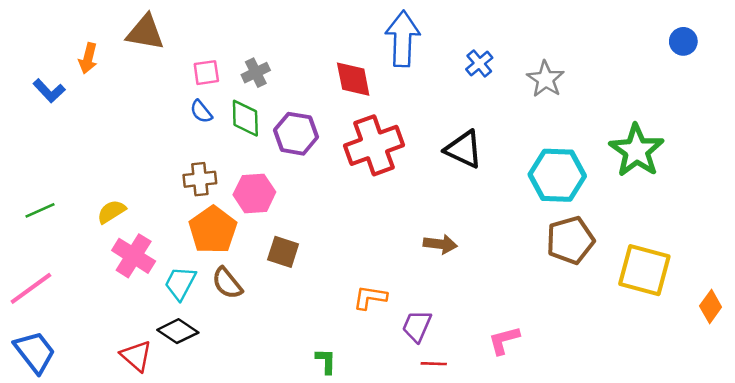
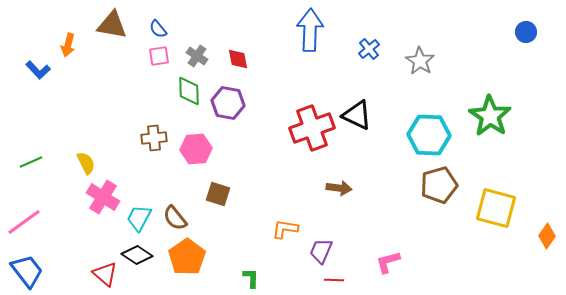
gray cross: (256, 73) -> (197, 56), turned -30
red diamond: (353, 79) -> (238, 59), moved, size x0.7
blue semicircle: (201, 112) -> (158, 29), moved
red cross: (374, 145) -> (312, 128), moved
yellow semicircle: (111, 212) -> (86, 163), turned 95
orange pentagon: (213, 230) -> (187, 257), moved

